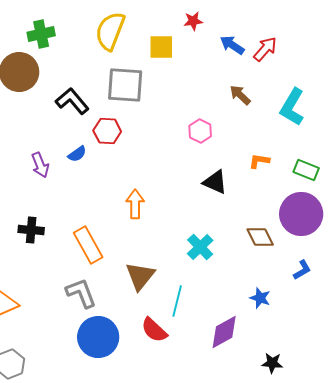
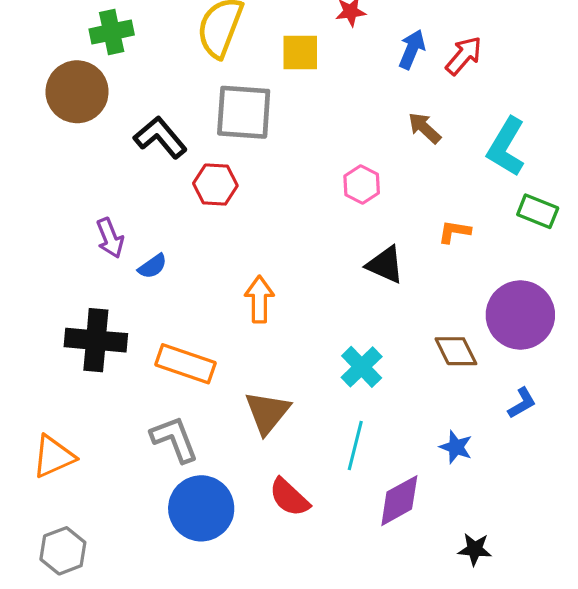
blue arrow: (232, 45) -> (412, 49), turned 80
blue semicircle: (77, 154) -> (152, 266), moved
green rectangle: (306, 170) -> (538, 211), moved
black cross: (31, 230) -> (96, 340), size x1.5
orange rectangle: (88, 245) -> (186, 364), turned -42
cyan line: (177, 301) -> (355, 445), moved

